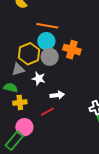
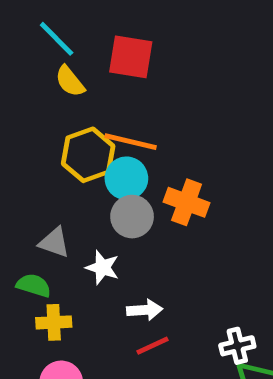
yellow hexagon: (29, 54) -> (88, 155), moved
gray triangle: (18, 69) -> (54, 242), turned 32
red line: (47, 112) -> (153, 346), moved

